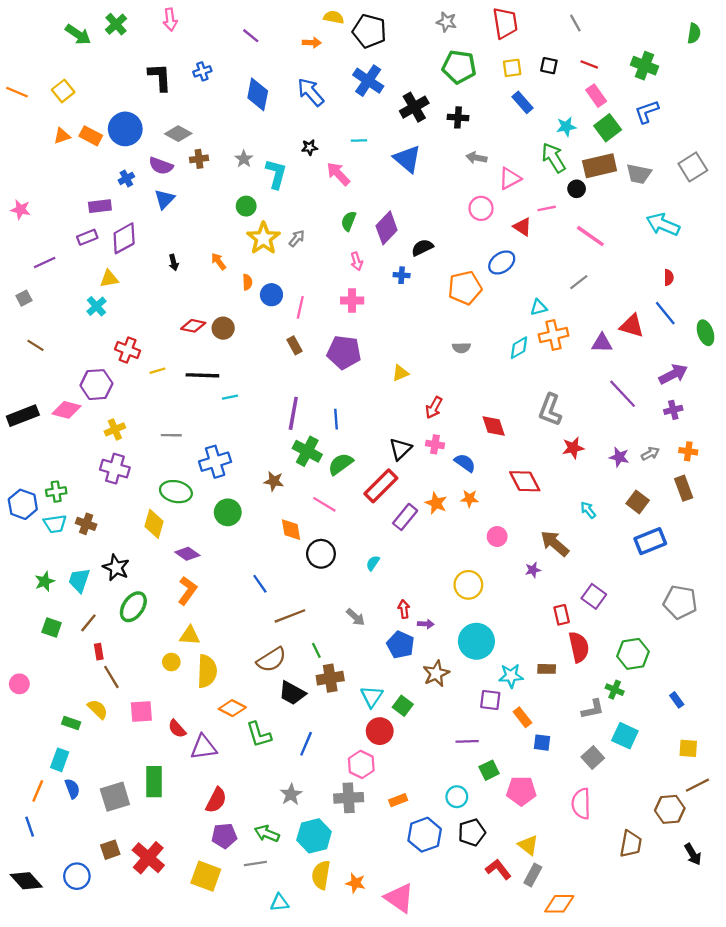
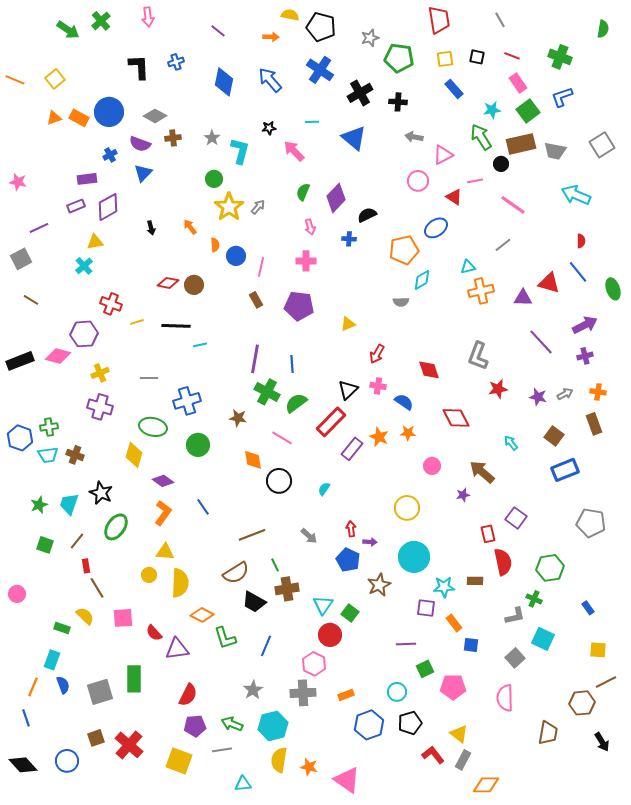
gray star: (446, 22) -> (370, 38), moved, turned -30
gray square: (24, 298) -> (21, 259), size x1.5
cyan diamond: (519, 348) -> (422, 280), moved
blue line: (260, 584) -> (203, 507), moved

